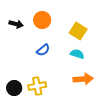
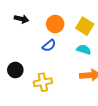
orange circle: (42, 20) -> (55, 24), moved
black circle: (14, 88) -> (15, 70), moved

